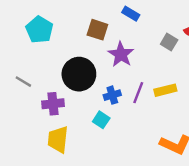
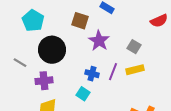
gray square: (169, 42) -> (134, 47), moved
black circle: (79, 74) -> (52, 50), moved
blue cross: (112, 95) -> (92, 74), turned 32

